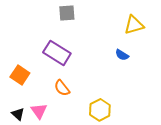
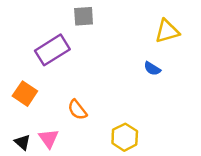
purple rectangle: (57, 53) -> (52, 50), moved, turned -64

